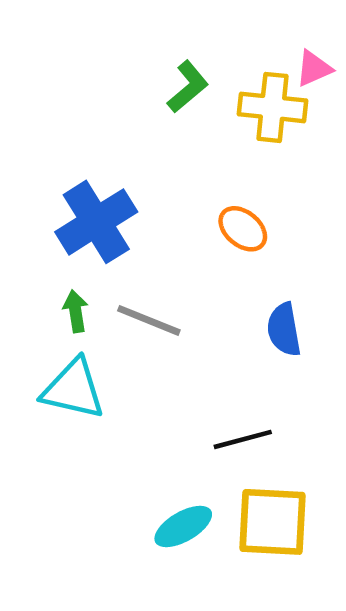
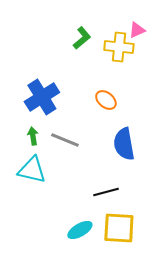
blue semicircle: (284, 330) -> (124, 144), size x1.4

